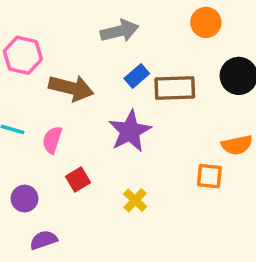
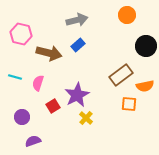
blue rectangle: (137, 76) -> (78, 45), moved
brown rectangle: (175, 88) -> (121, 75), moved, turned -35
purple star: (130, 131) -> (77, 95), moved

